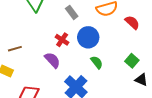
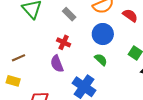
blue circle: (88, 37) -> (103, 34), moved
purple semicircle: (52, 60) -> (57, 64), turned -150

